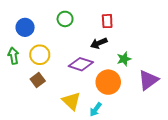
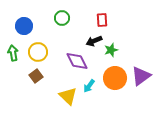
green star: (124, 59) -> (111, 50), moved
purple diamond: (81, 64) -> (77, 61), turned 45
orange circle: (108, 82) -> (115, 78), moved
cyan arrow: (96, 109) -> (89, 86), moved

